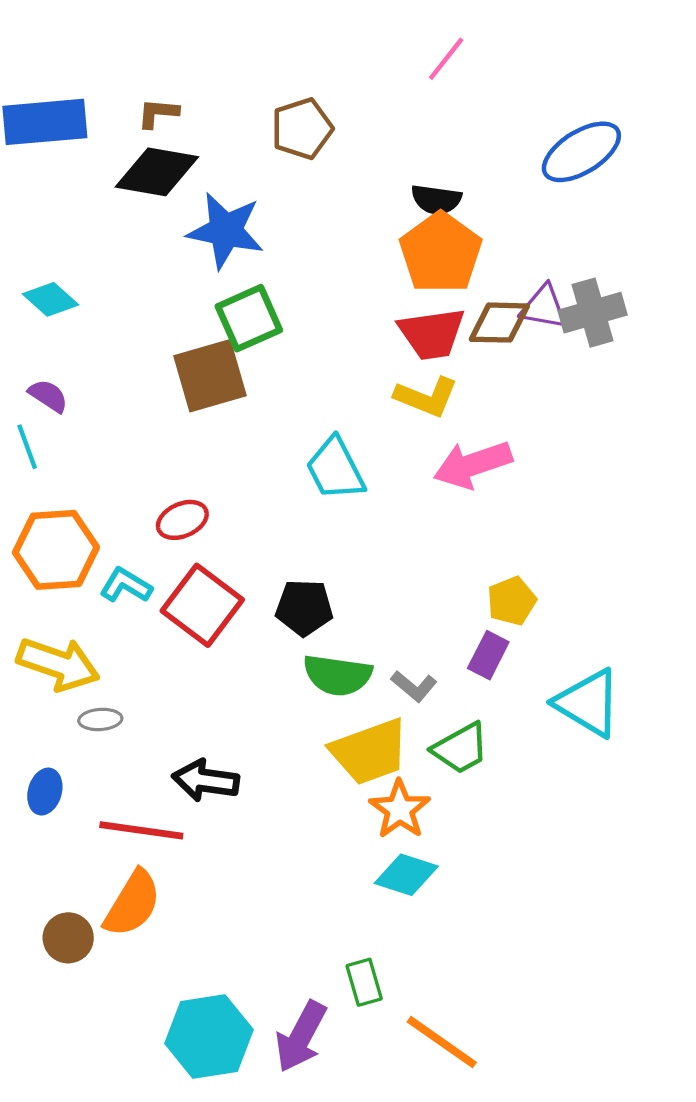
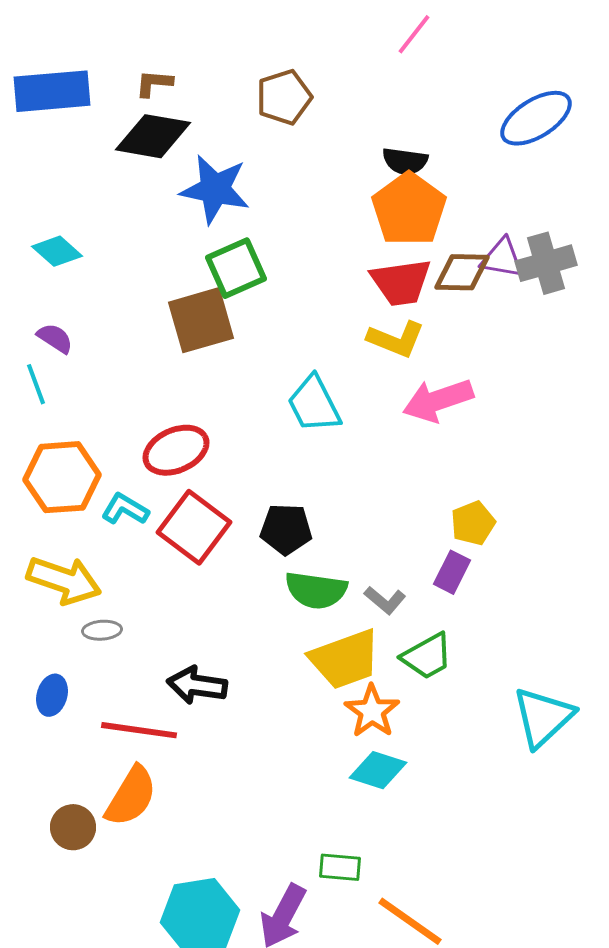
red ellipse: (182, 520) -> (176, 450), size x1.4
cyan triangle: (588, 703) -> (543, 717), moved, turned 46
green rectangle: (364, 982) -> (340, 867), turned -69

